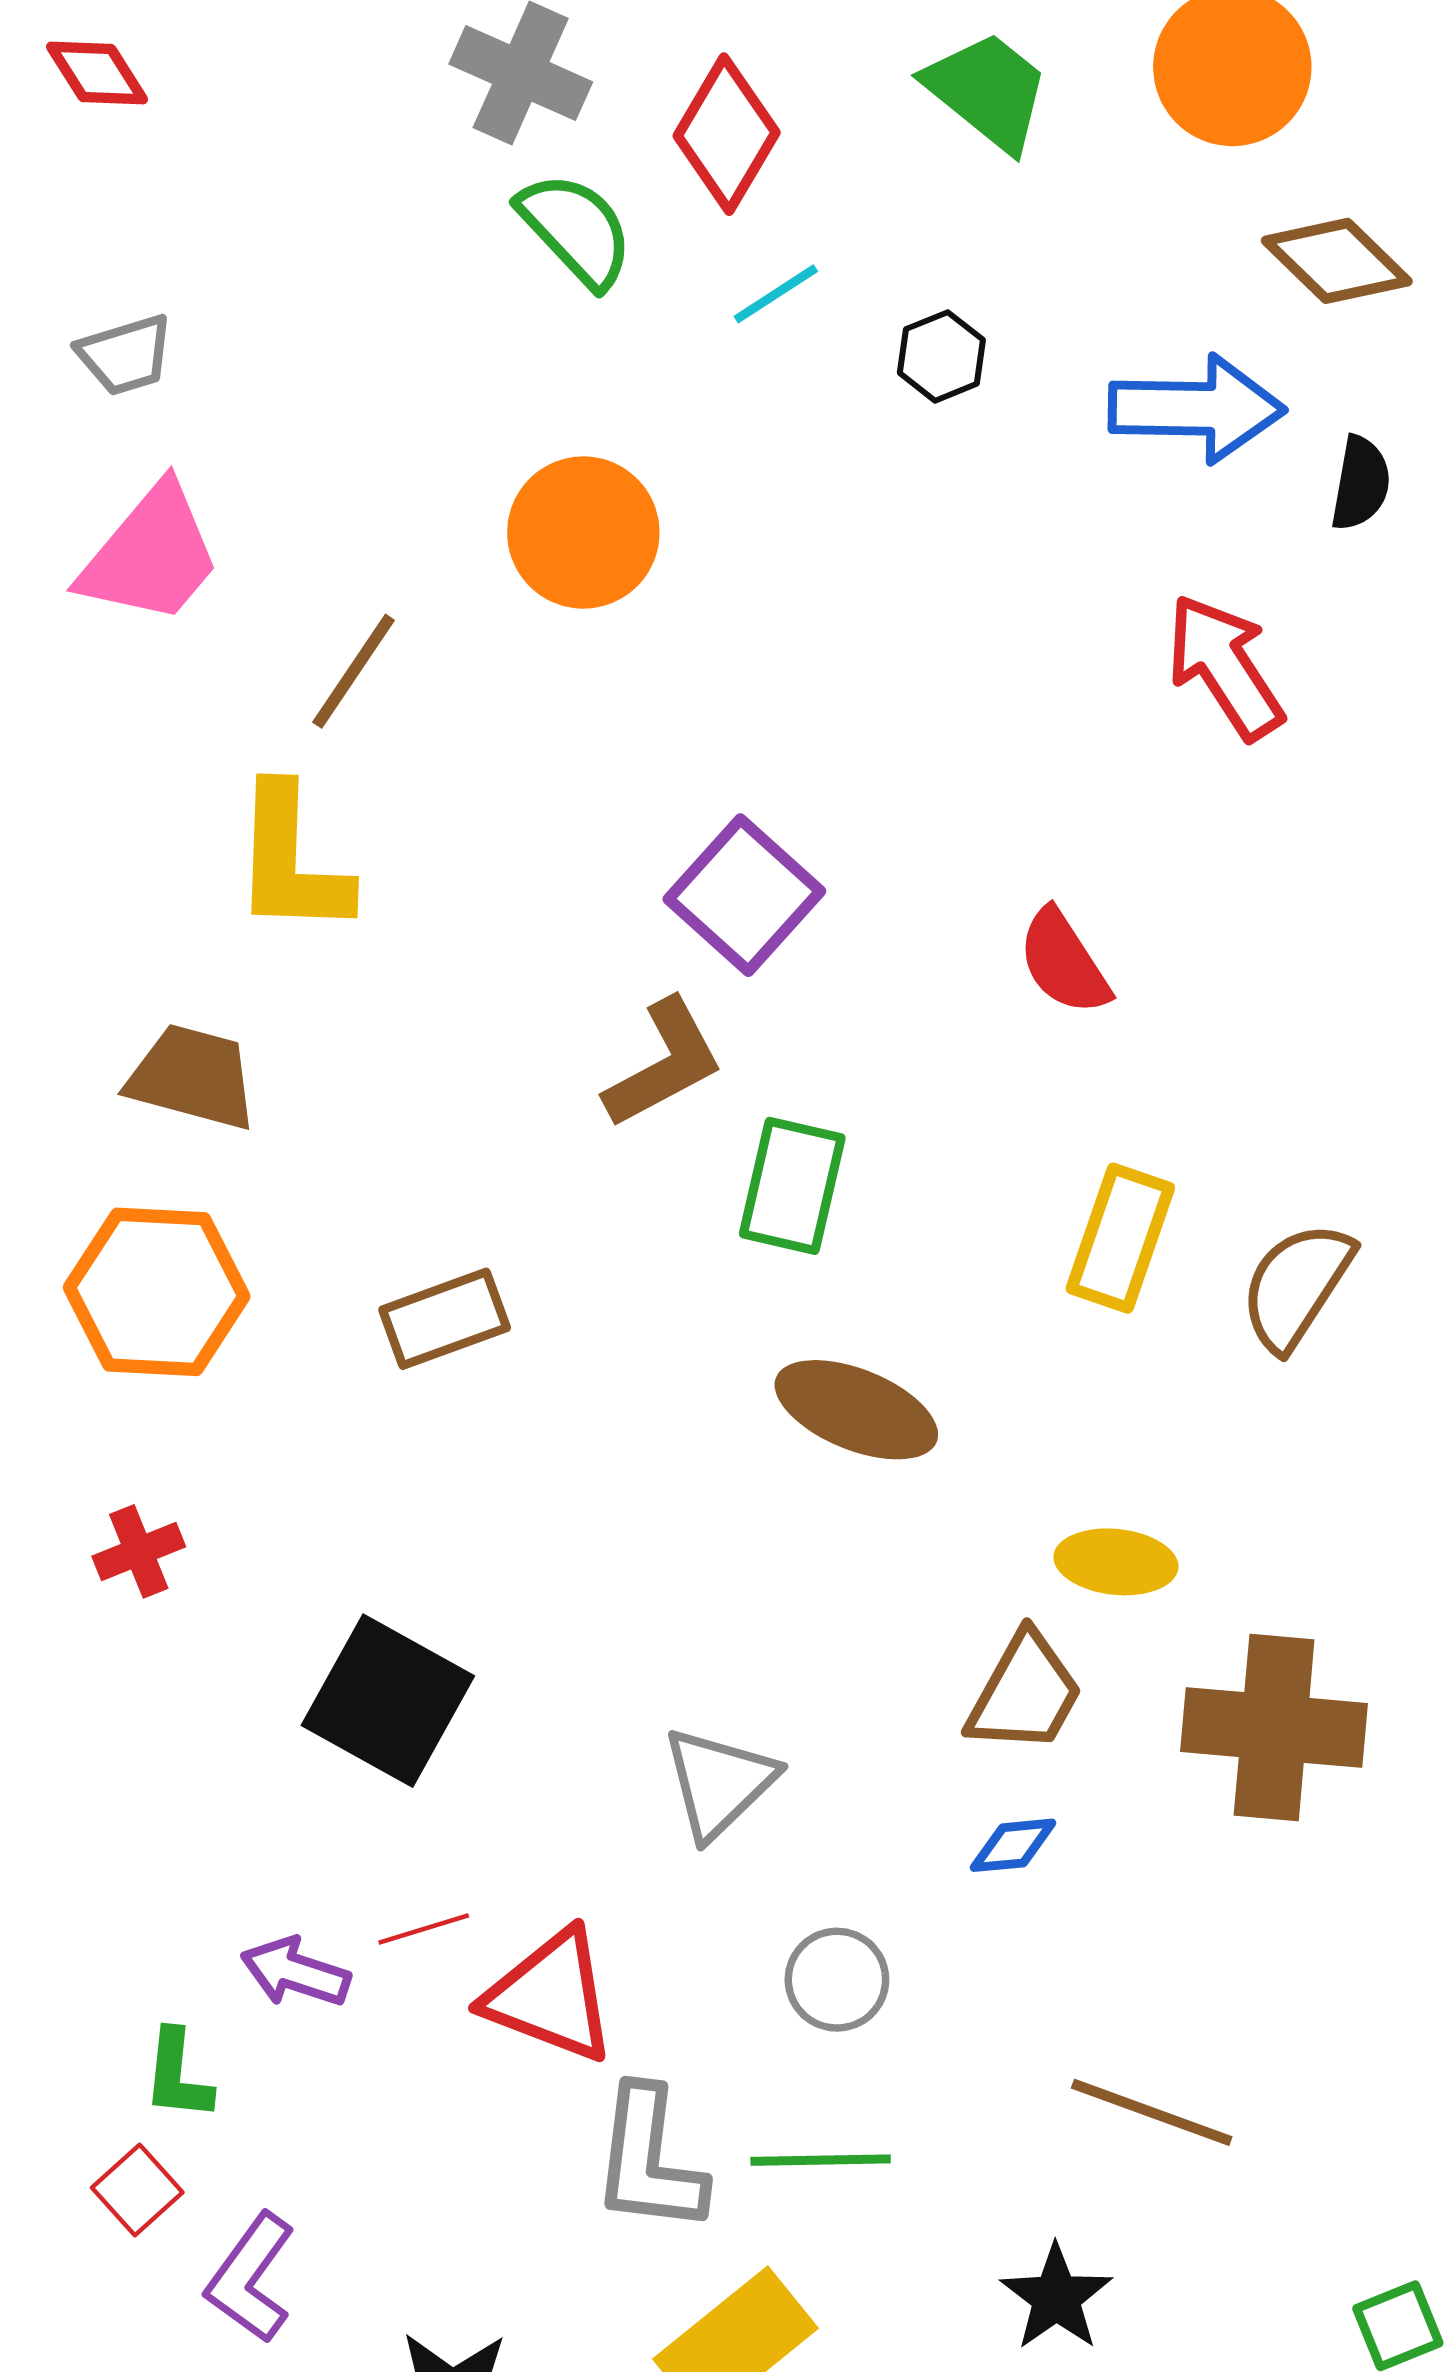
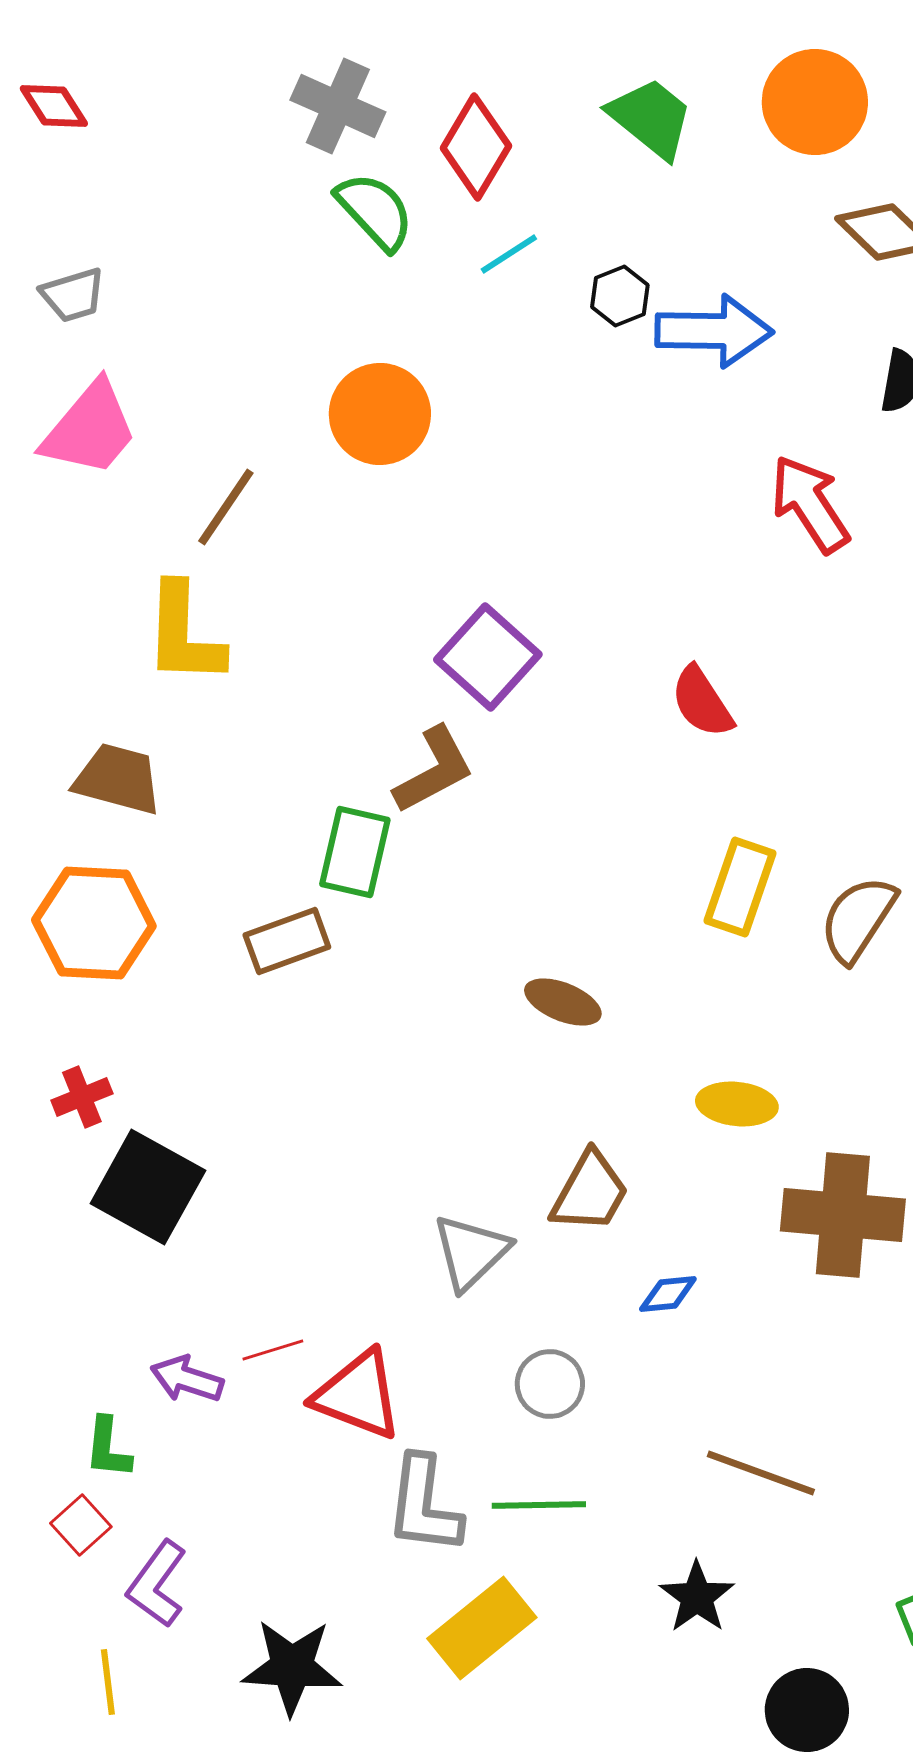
blue arrow: (1197, 409) -> (714, 331), moved
green rectangle: (792, 1186) -> (355, 852), moved
brown ellipse: (856, 1410) -> (563, 1002), size x0.7
brown trapezoid: (1025, 1693) -> (590, 1192), moved
black square: (388, 1701) -> (148, 1187), moved

